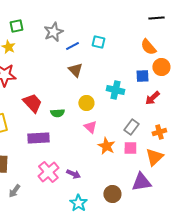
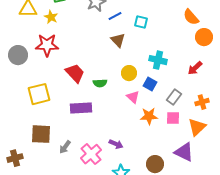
cyan square: (98, 42) -> (141, 22), moved
blue square: (142, 76) -> (150, 84), moved, turned 32
orange star: (106, 146) -> (149, 116), turned -30
pink cross: (48, 172) -> (91, 154), moved
purple triangle: (141, 182) -> (184, 152), turned 35
gray arrow: (14, 191) -> (65, 147), moved

